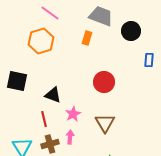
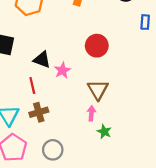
pink star: (73, 114) -> (62, 70), moved
pink arrow: (70, 137) -> (91, 113), moved

